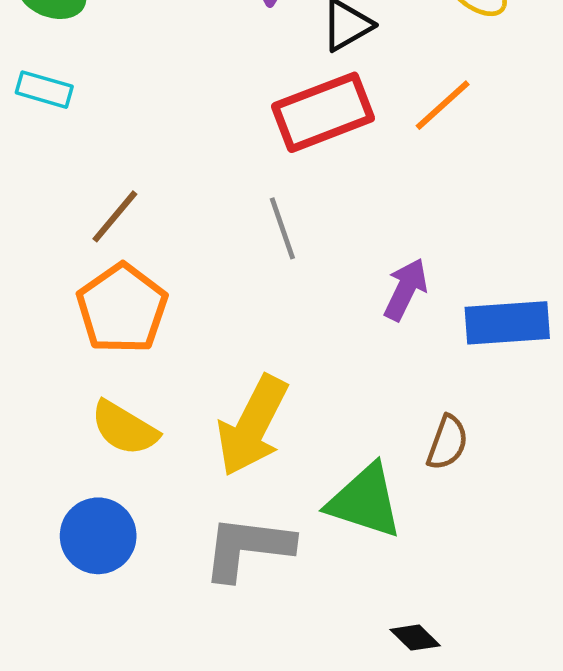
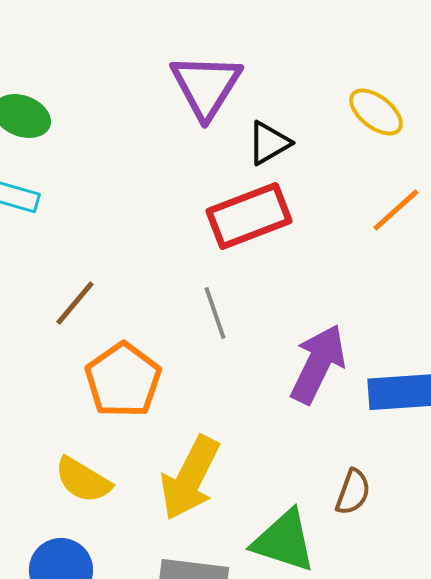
orange line: (443, 105) -> (396, 210), moved
purple arrow: (406, 289) -> (318, 364), size x1.5
orange pentagon: (122, 309) -> (123, 380), moved

